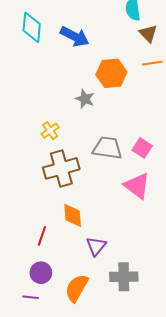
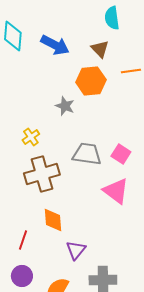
brown triangle: (148, 33) -> (100, 49), moved

